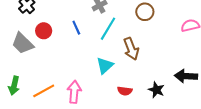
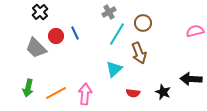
brown circle: (145, 12) -> (143, 23), moved
blue line: (76, 28) -> (75, 33), moved

